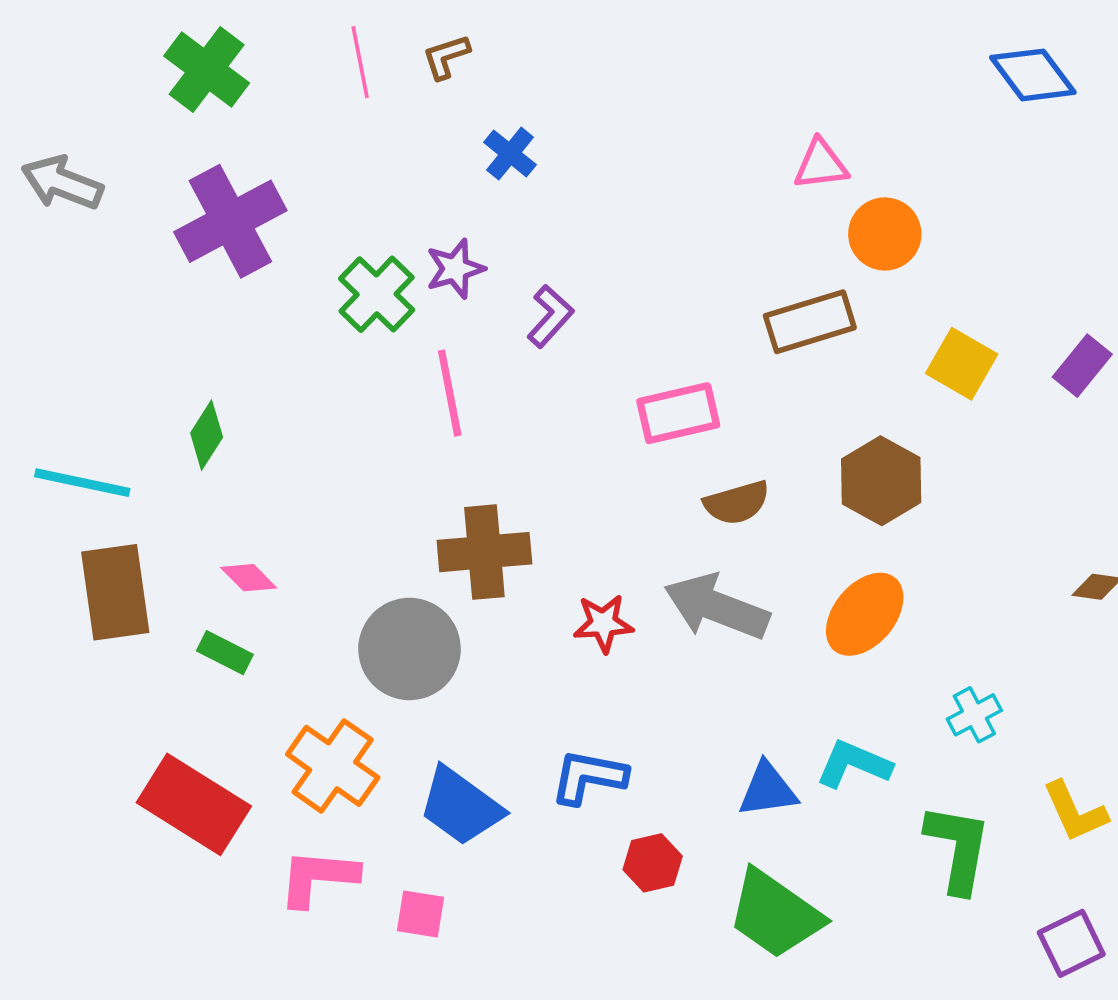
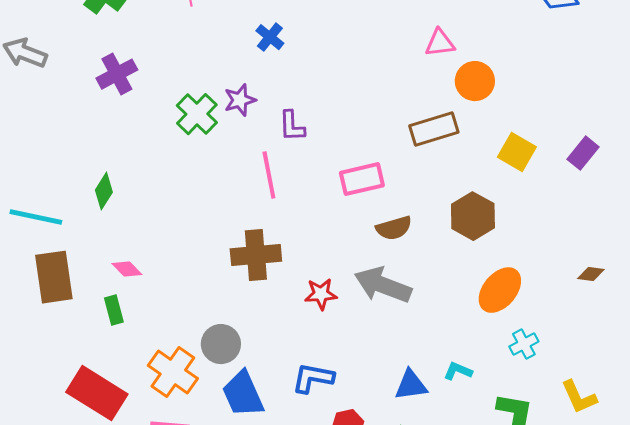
purple cross: (230, 221) -> (117, 74), size x0.7
purple L-shape: (550, 316) -> (292, 126), turned 136
pink line: (450, 393) -> (269, 175), moved
orange ellipse: (865, 614) -> (500, 290), moved
gray circle: (409, 649) -> (221, 344), moved, size x0.7
green rectangle: (225, 653) -> (114, 310), turned 48
cyan L-shape: (854, 764) -> (458, 371), size x0.7
blue trapezoid: (461, 806) -> (243, 394), turned 30

